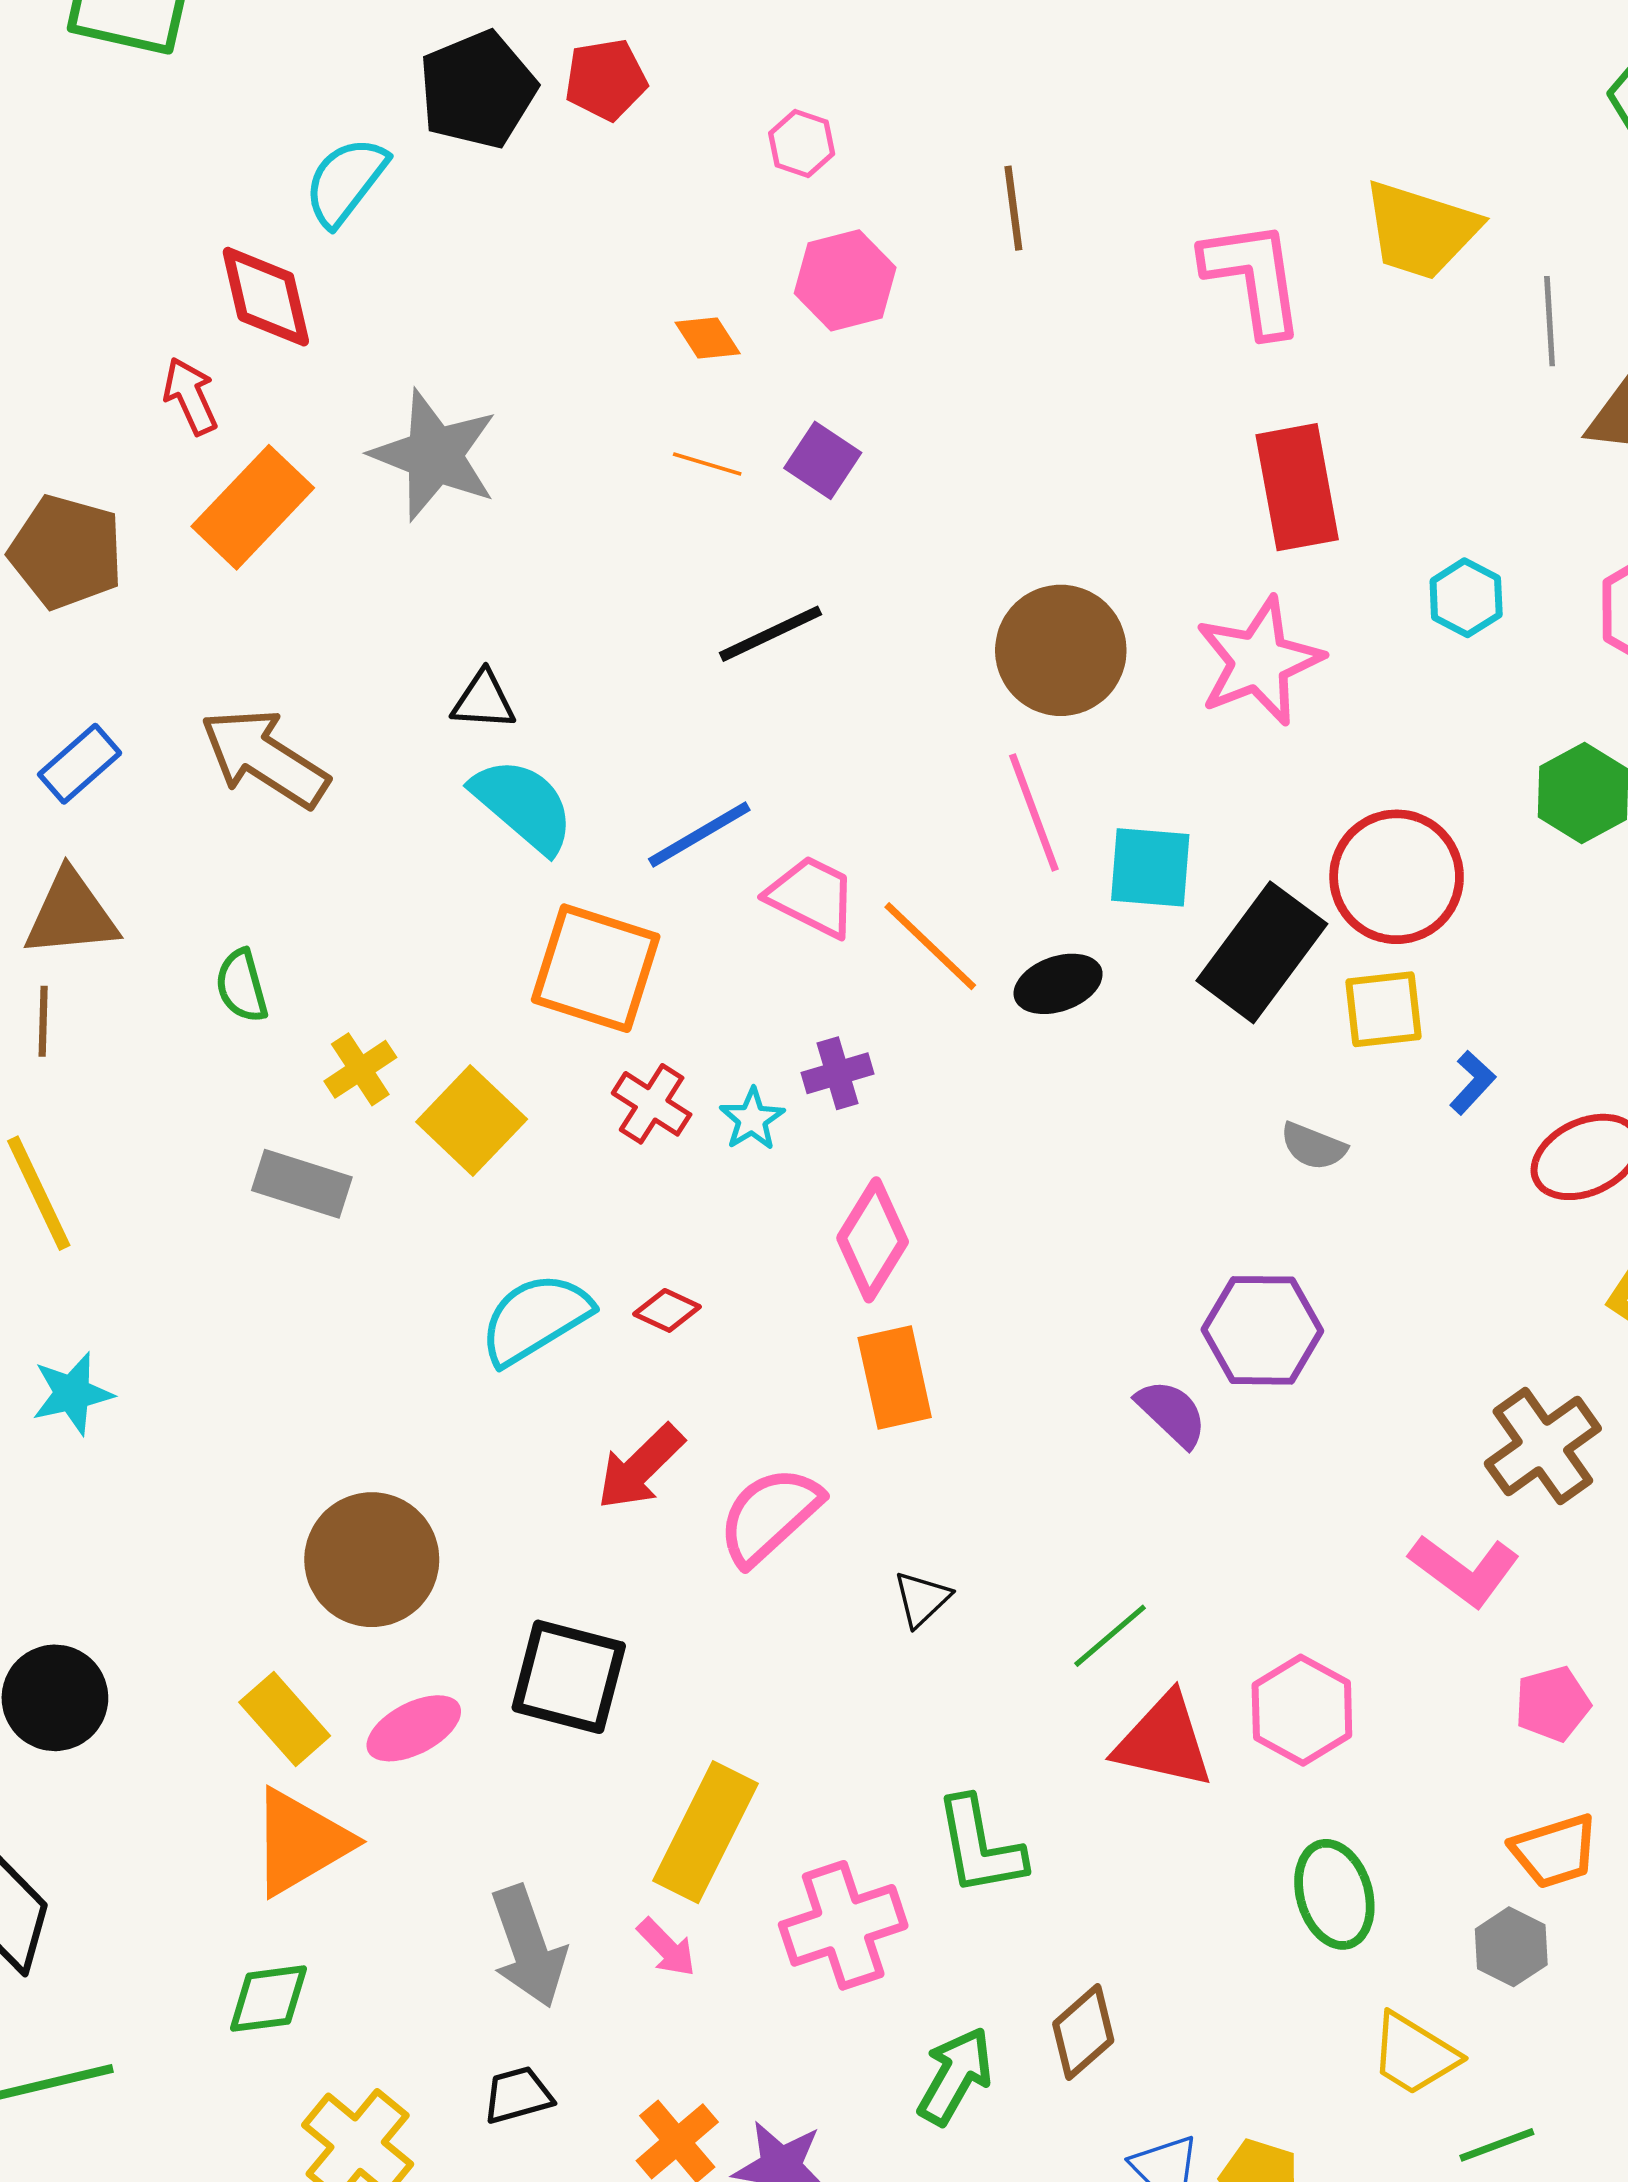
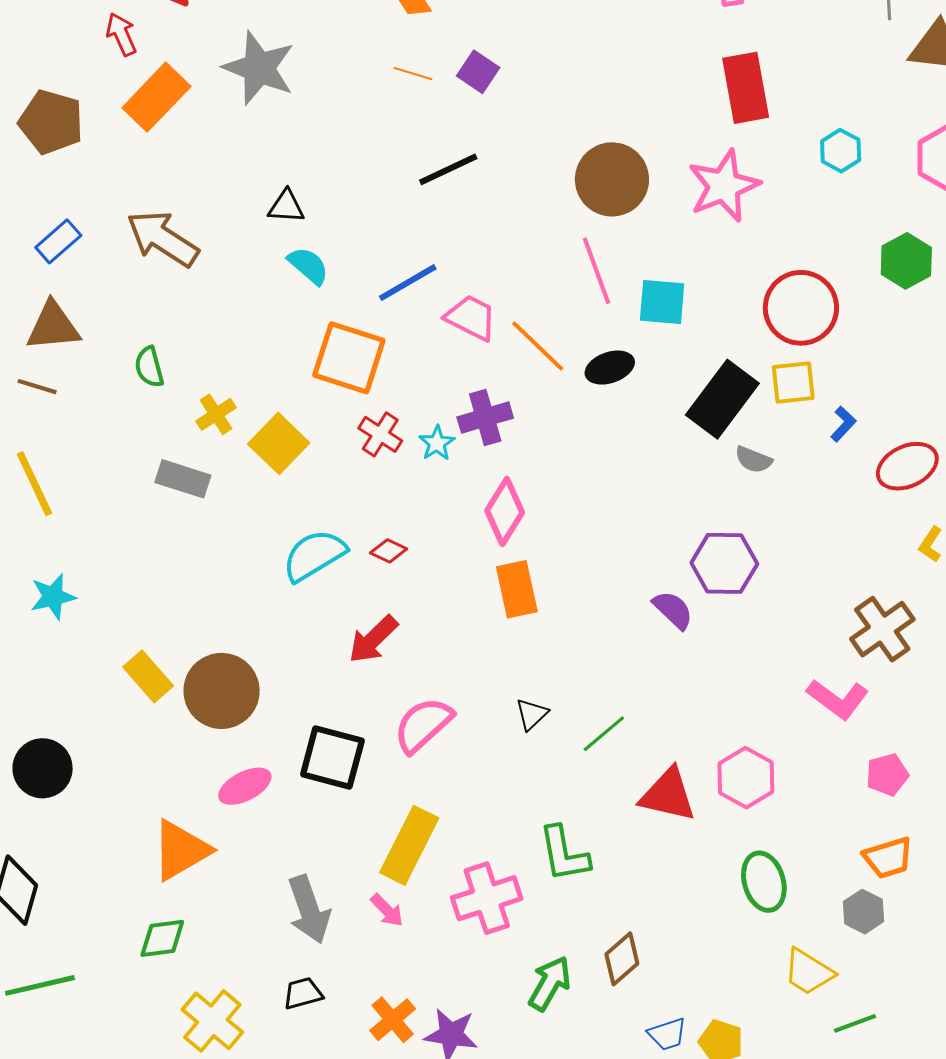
cyan semicircle: (523, 805) -> (308, 266), size x0.7
black rectangle: (1262, 952) -> (722, 399), moved
brown line: (43, 1021) -> (37, 387), turned -75
purple cross: (838, 1073) -> (485, 418), size x1.4
pink semicircle: (770, 1516) -> (423, 725), moved
green line: (1110, 1636) -> (604, 734), moved
yellow rectangle: (285, 1719) -> (148, 676), moved

